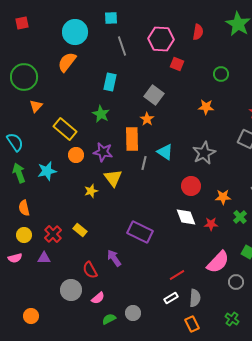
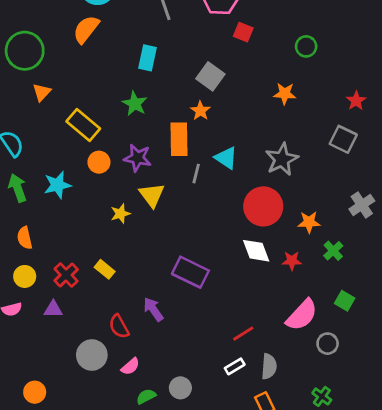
red circle: (191, 186) -> (263, 206), size x1.4

